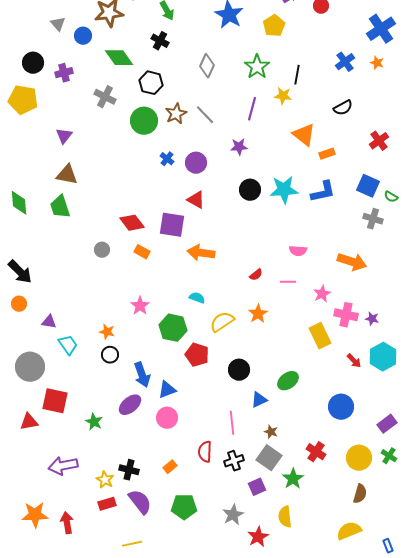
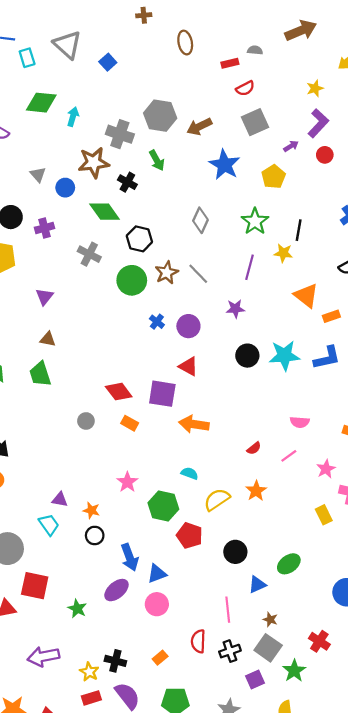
black cross: (160, 41) -> (127, 182), moved
brown triangle: (67, 175) -> (48, 339), size x0.7
pink line: (288, 282) -> (289, 456), turned -35
purple triangle: (49, 322) -> (60, 499), moved
yellow rectangle: (320, 336) -> (324, 515), size x0.7

